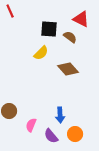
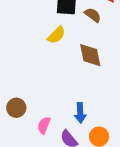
brown diamond: (68, 69) -> (90, 55), turned 30

